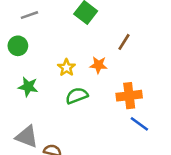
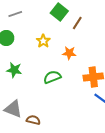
brown line: (124, 42) -> (77, 23), moved
yellow star: (67, 68) -> (43, 41), moved

